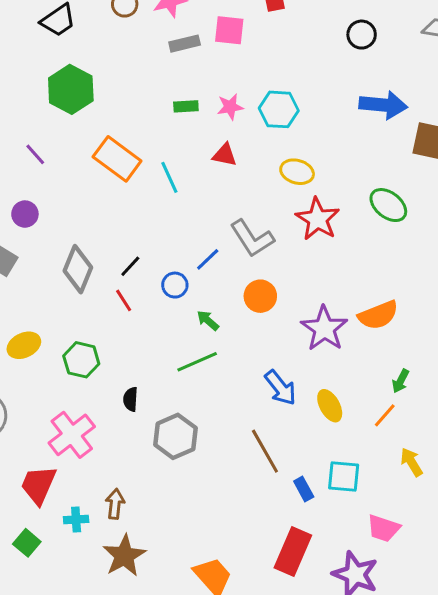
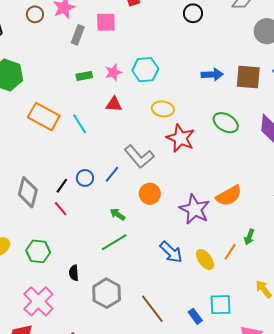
gray rectangle: (185, 44) -> (78, 35), turned -48
blue arrow: (383, 105) -> (212, 75), moved, size x0.7
blue circle: (175, 285) -> (85, 178), moved
orange line: (385, 415) -> (230, 252), moved
brown line: (265, 451) -> (152, 309), moved

